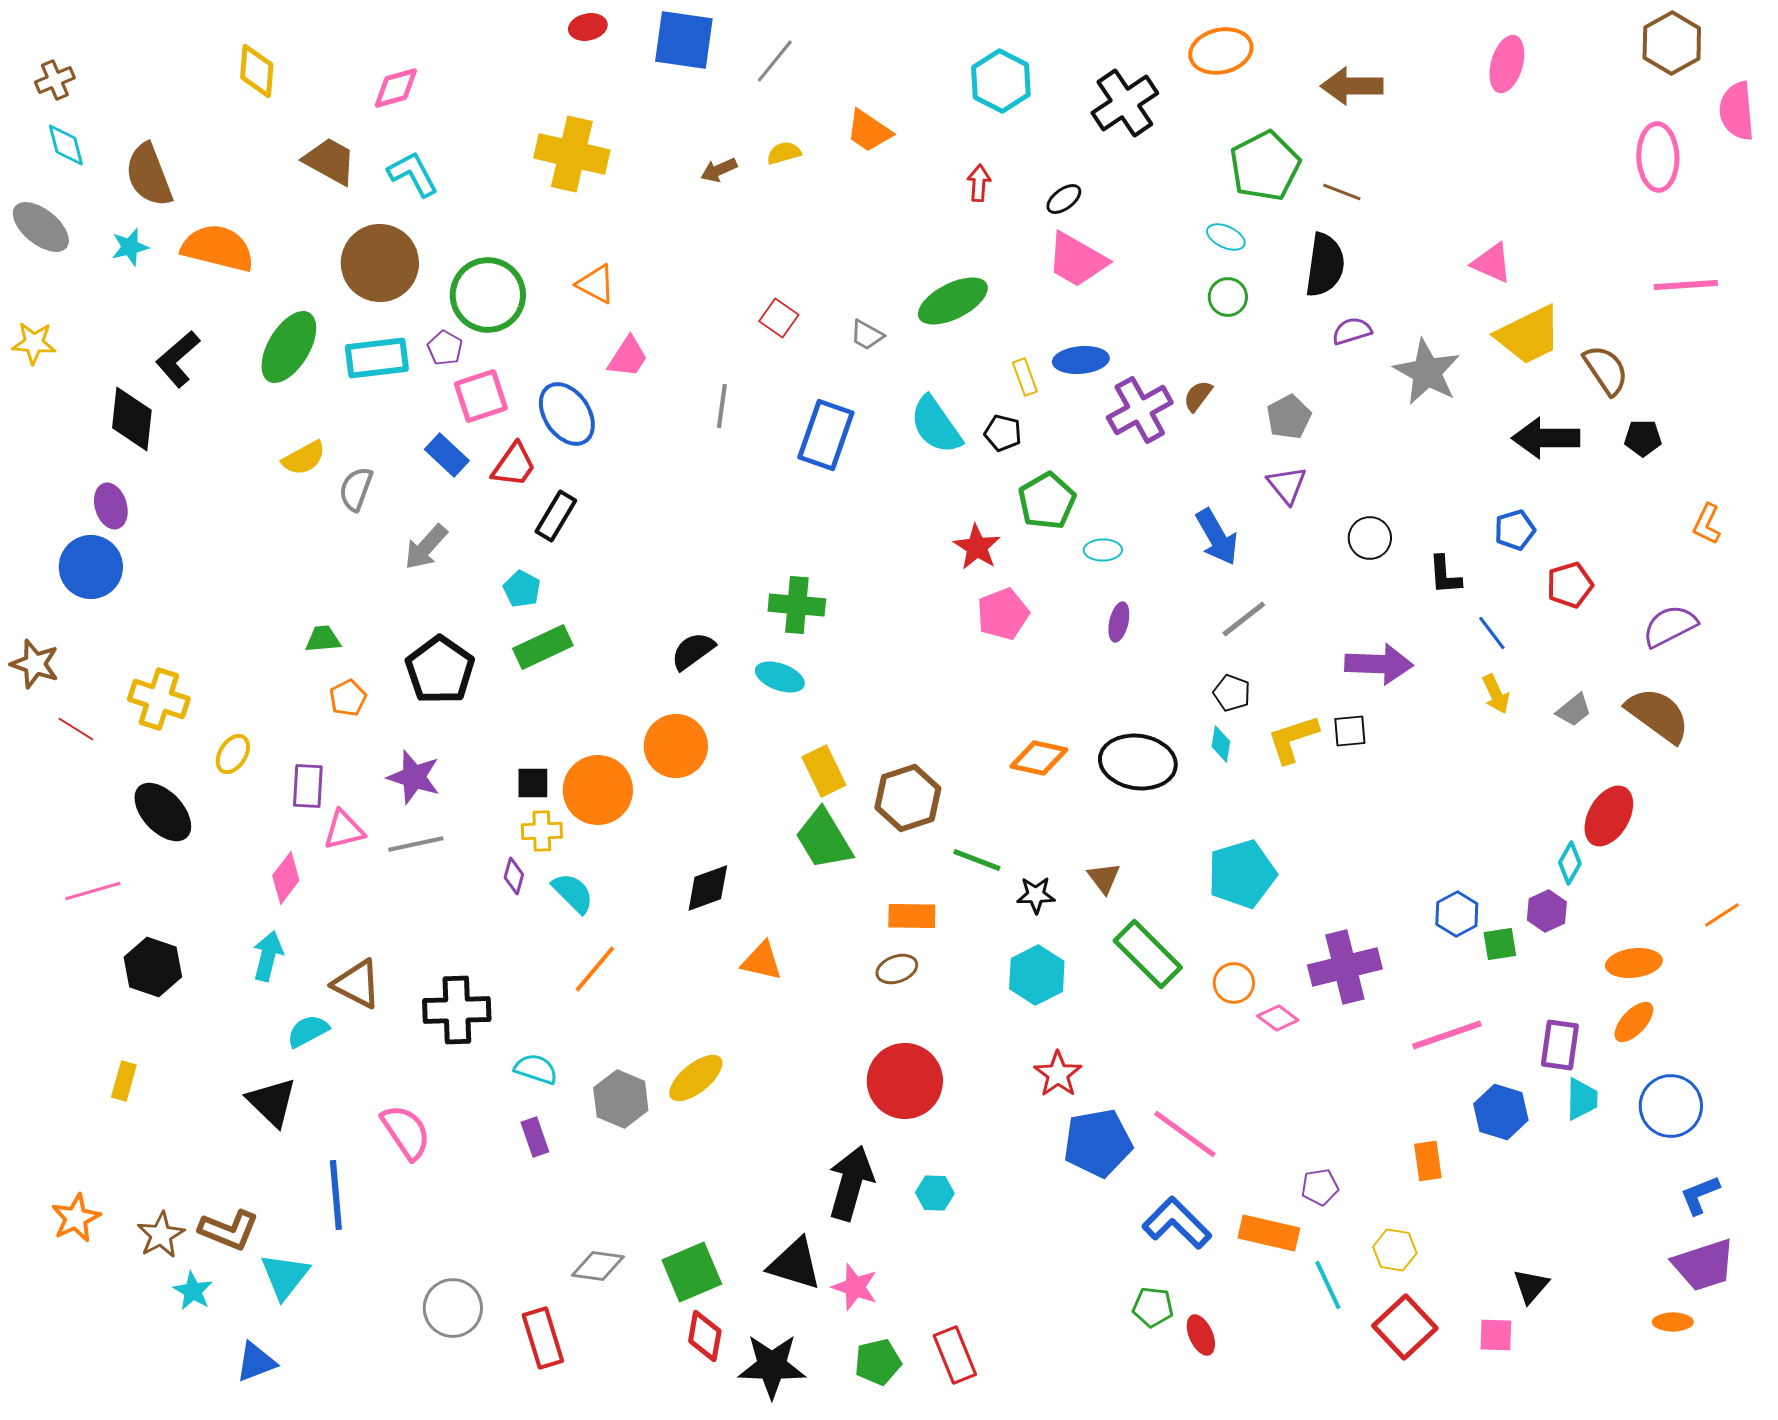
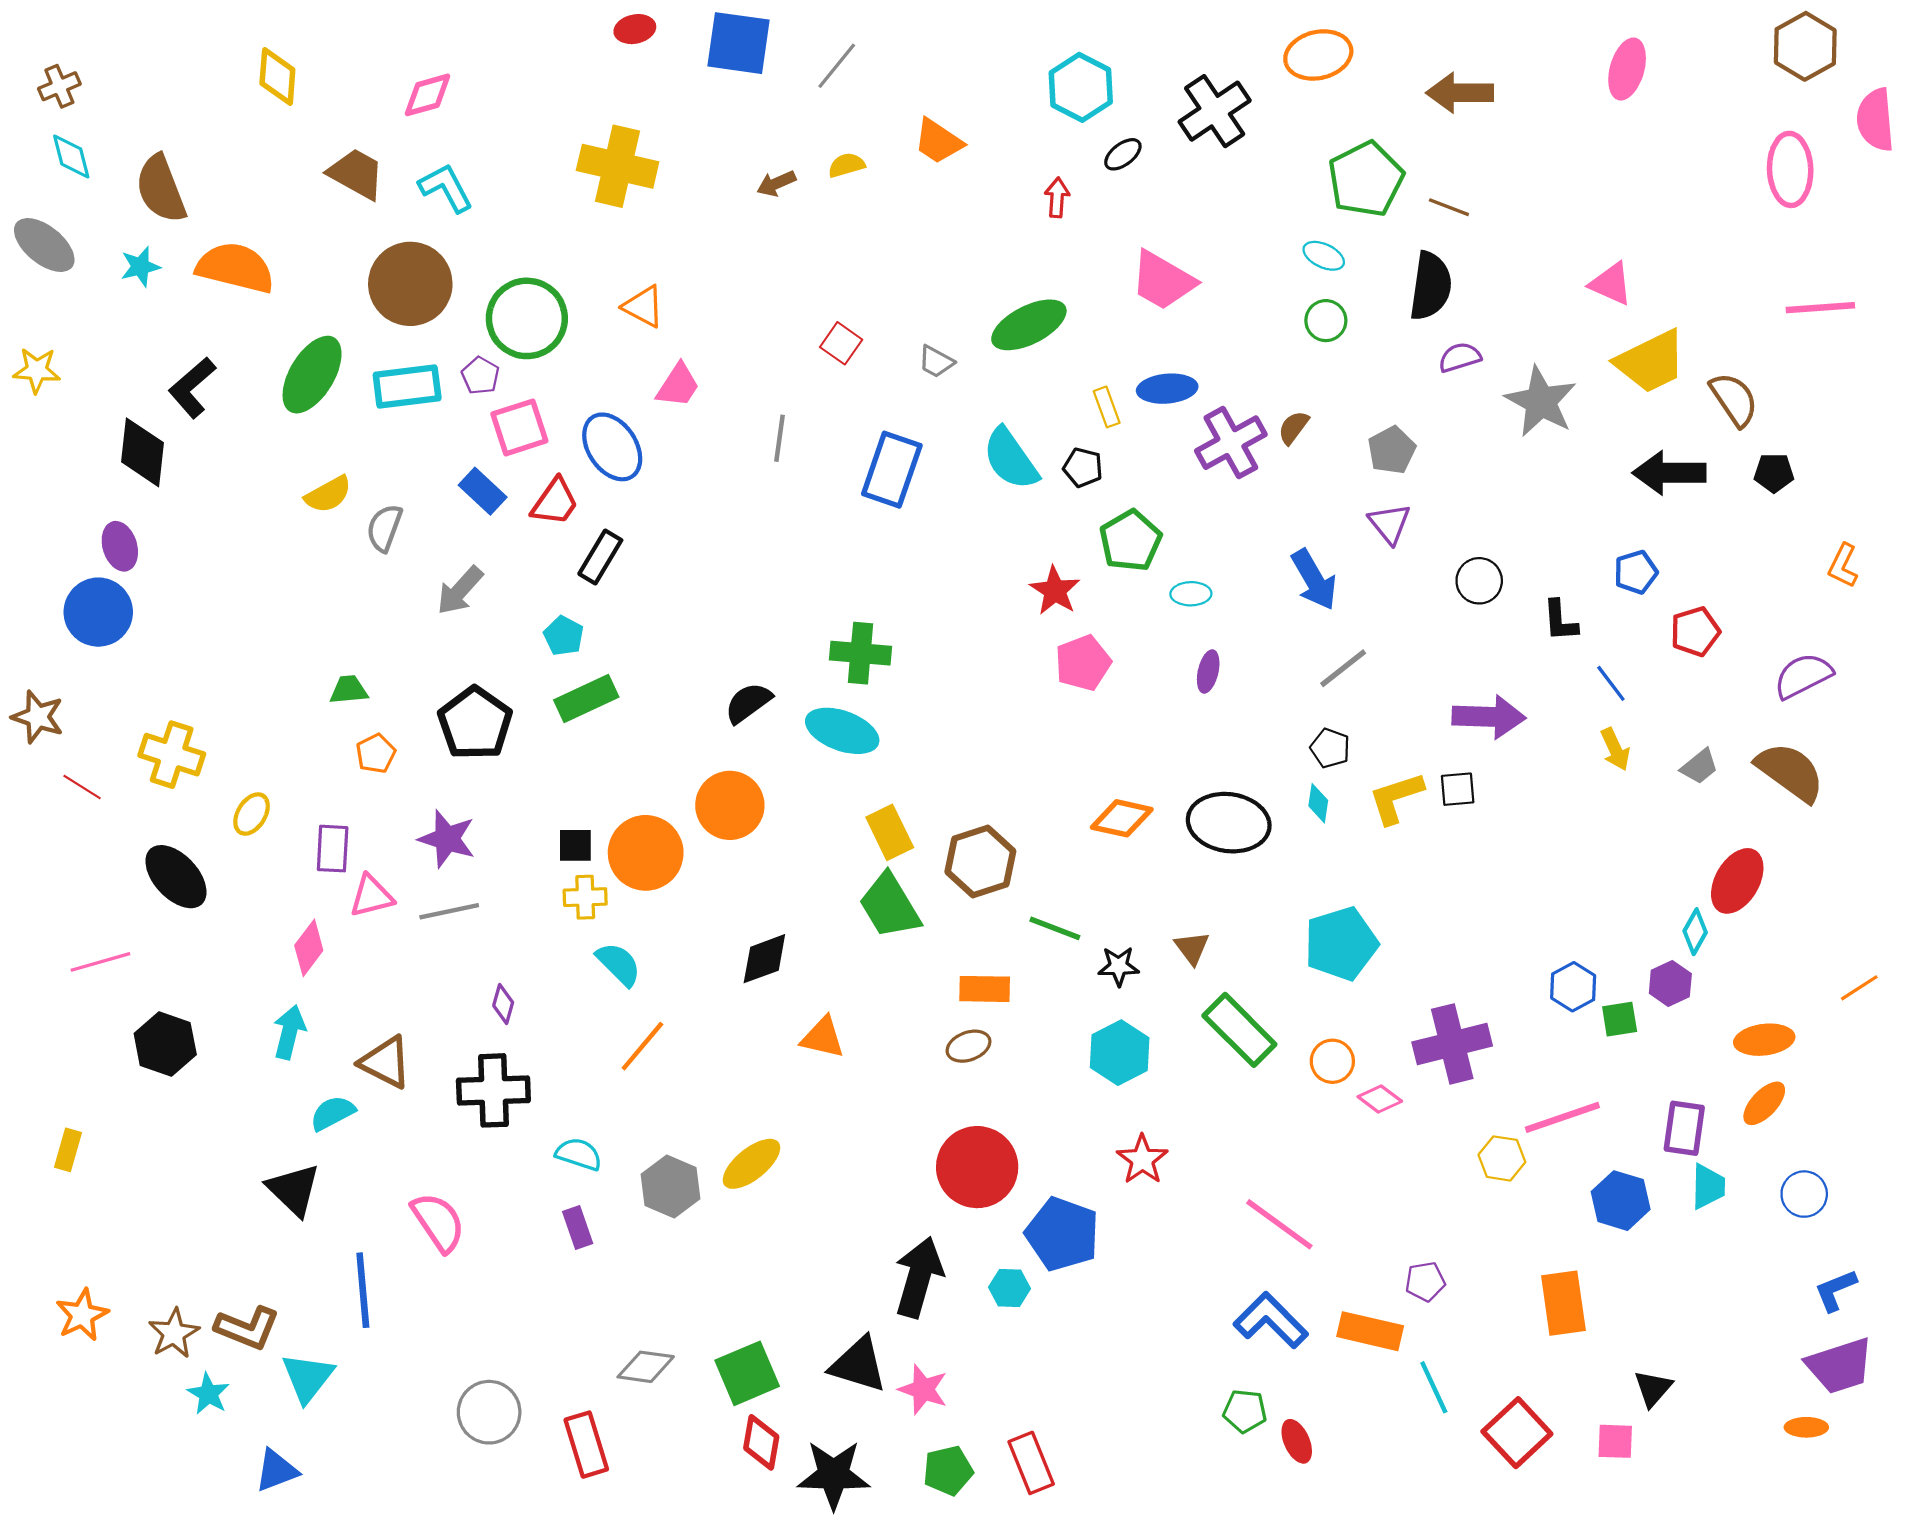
black ellipse: (1064, 199) -> (1123, 154), moved
cyan ellipse: (780, 677) -> (842, 731), size x1.4
purple diamond: (514, 876) -> (503, 1004), moved
yellow rectangle: (124, 1081) -> (68, 1150), moved
blue circle: (1671, 1106) -> (1804, 1194), size x0.7
blue pentagon: (1098, 1143) -> (1062, 1234), moved, turned 30
orange rectangle: (1428, 1161) -> (1563, 1303), moved, size x1.5
yellow hexagon: (1395, 1250) -> (1502, 1158), moved

